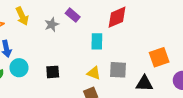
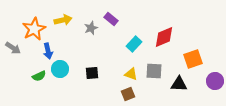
yellow arrow: (22, 16) -> (63, 20), turned -78
red diamond: (117, 17) -> (164, 37), moved
cyan rectangle: (97, 41) -> (134, 44), turned 42

